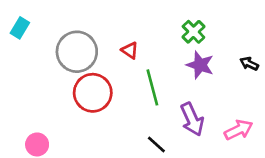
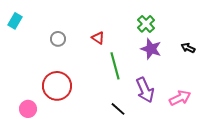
gray circle: (77, 52) -> (58, 39), size x0.5
red circle: (93, 93) -> (57, 86), moved

